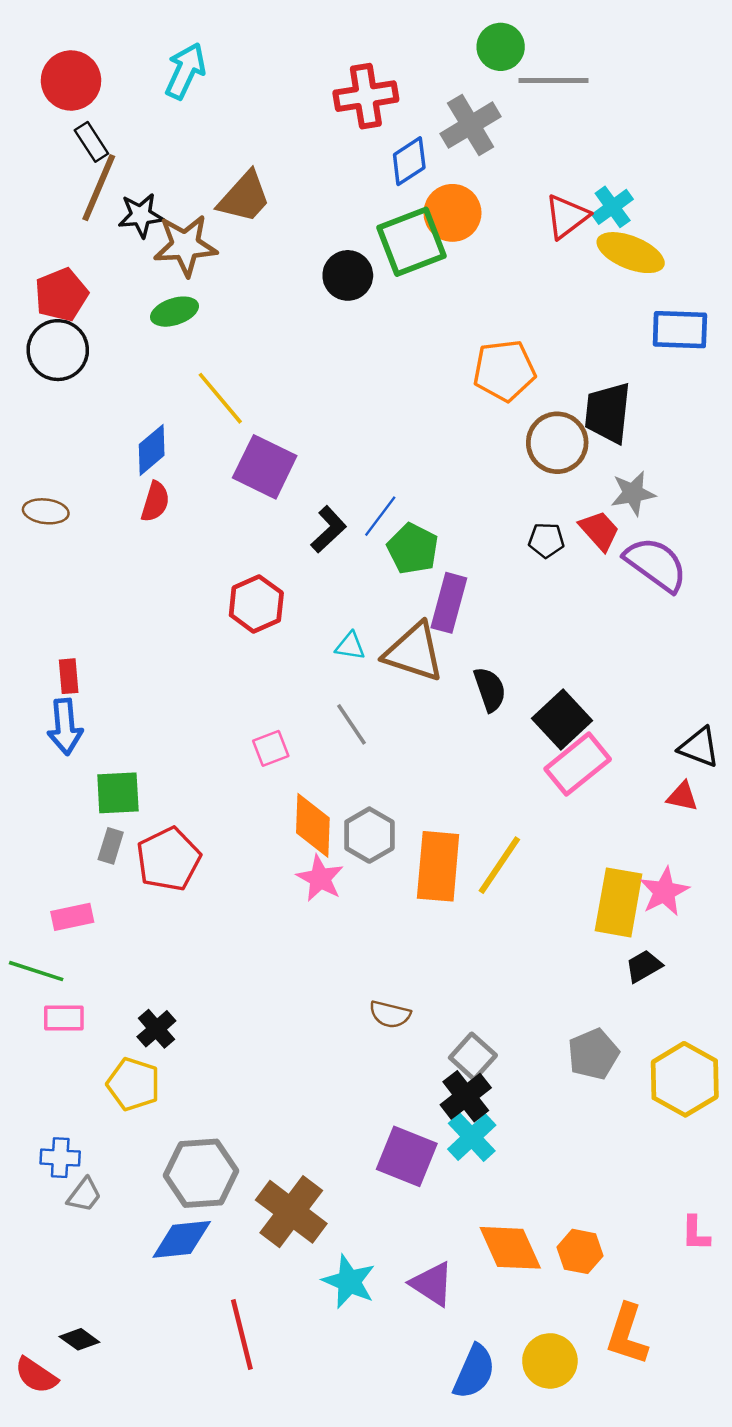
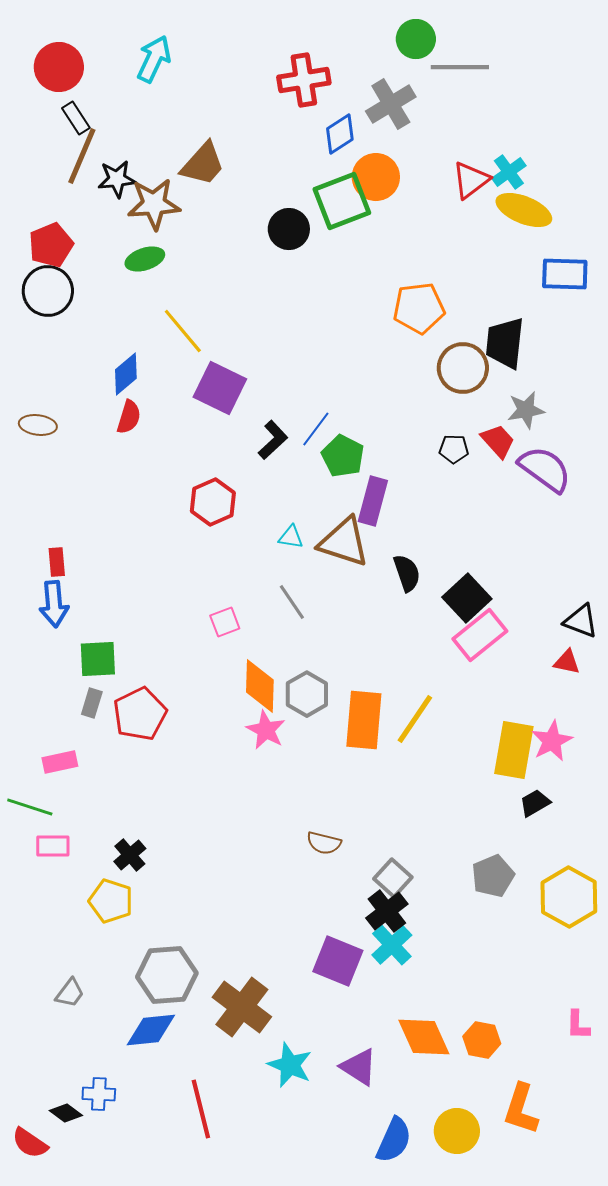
blue cross: (60, 1158) -> (99, 1094), moved

